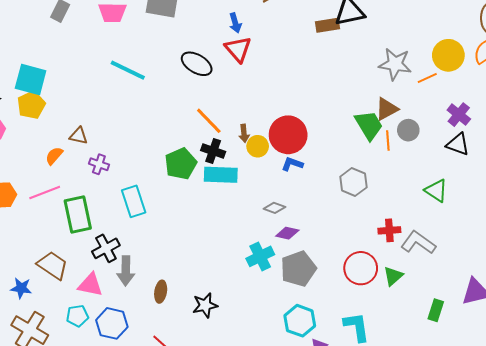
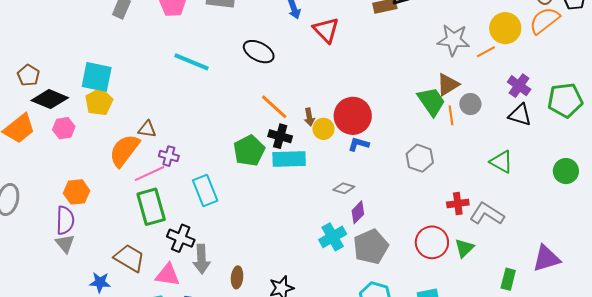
red triangle: (238, 49) -> (326, 30), moved
orange semicircle: (54, 156) -> (124, 150), size x1.8
pink line: (45, 193) -> (149, 174), moved
purple diamond: (287, 233) -> (358, 212), turned -55
black cross: (106, 248) -> (181, 238), turned -36

